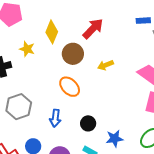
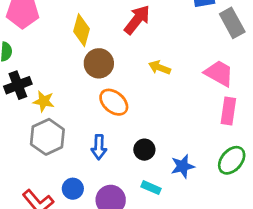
yellow star: (27, 49) -> (44, 101), moved
brown circle: (73, 54) -> (99, 63), moved
yellow arrow: (105, 65) -> (160, 68), turned 49

